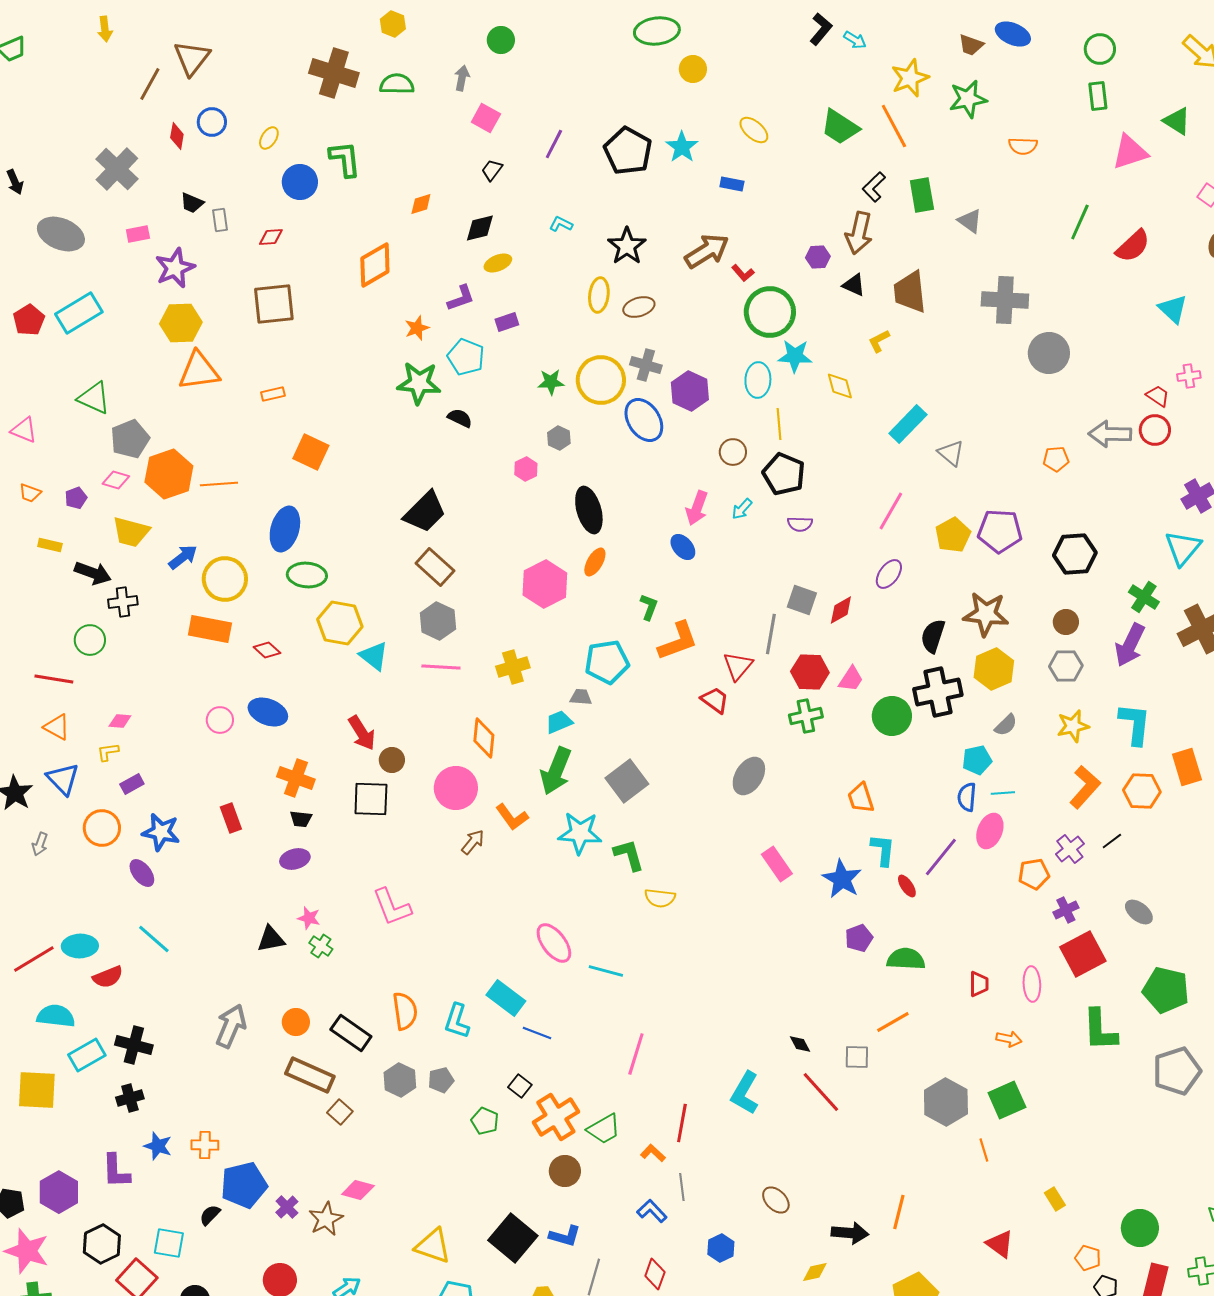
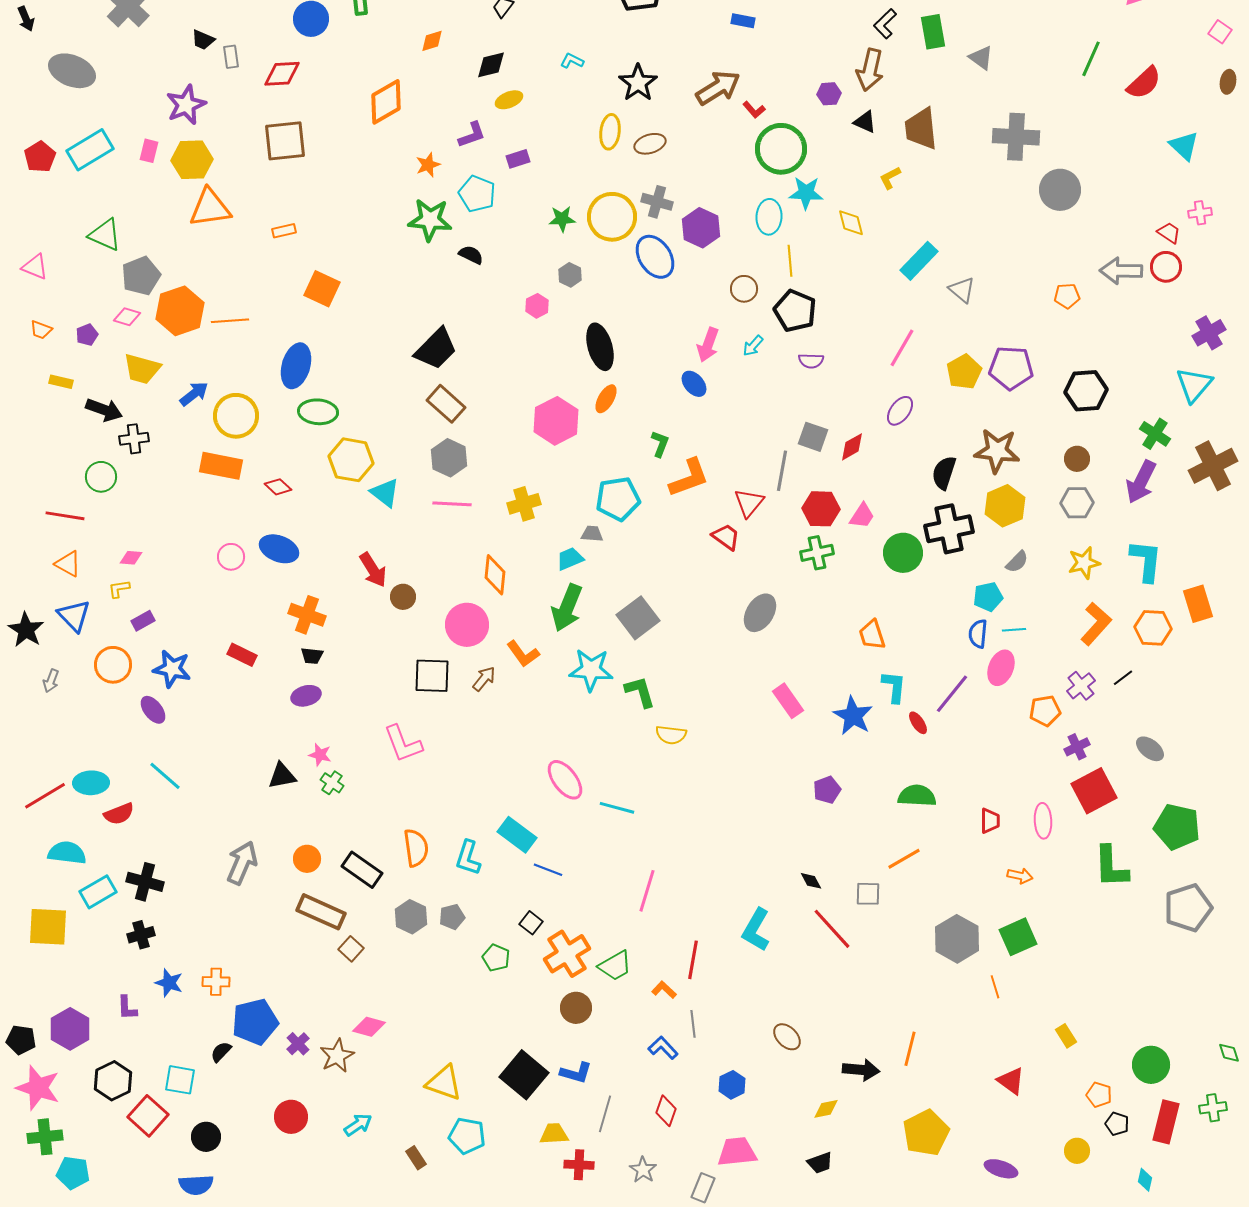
pink rectangle: (138, 234) -> (149, 151), moved, turned -65
red diamond: (271, 237) -> (282, 74), size x1.5
black square: (371, 799) -> (432, 676), moved
red rectangle: (231, 818) -> (242, 655), turned -44
purple pentagon: (859, 938) -> (827, 790), moved
purple L-shape: (116, 1171) -> (127, 1008), size x0.7

